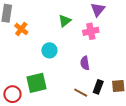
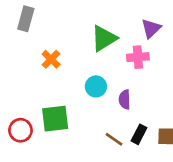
green triangle: (65, 21) -> (104, 38), size x1.5
orange cross: (21, 29) -> (51, 59), moved
cyan circle: (49, 50) -> (96, 86), moved

